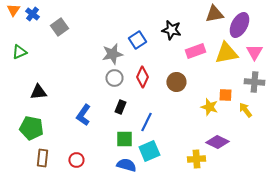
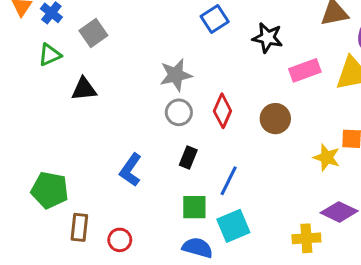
blue square: (137, 40) -> (215, 19), moved
green triangle: (19, 52) -> (50, 55), moved
black triangle: (38, 92) -> (84, 89), moved
brown rectangle: (42, 158) -> (79, 227), moved

